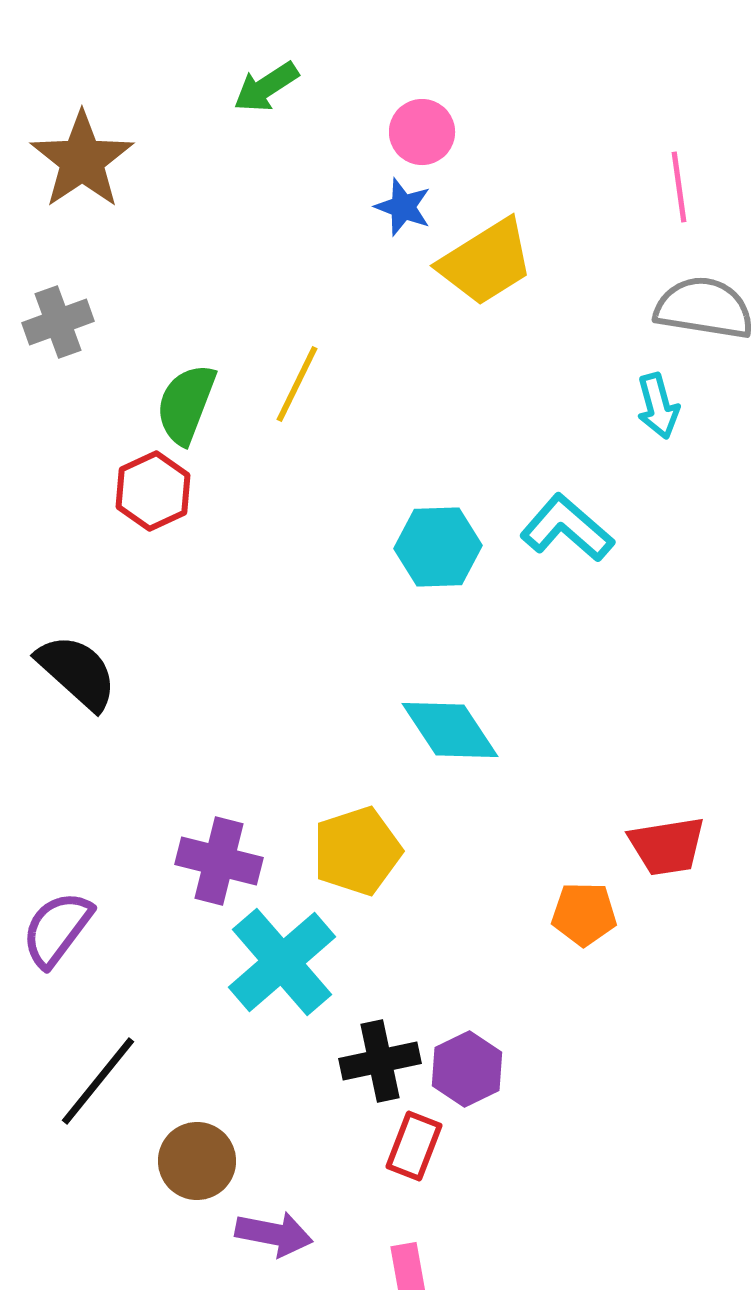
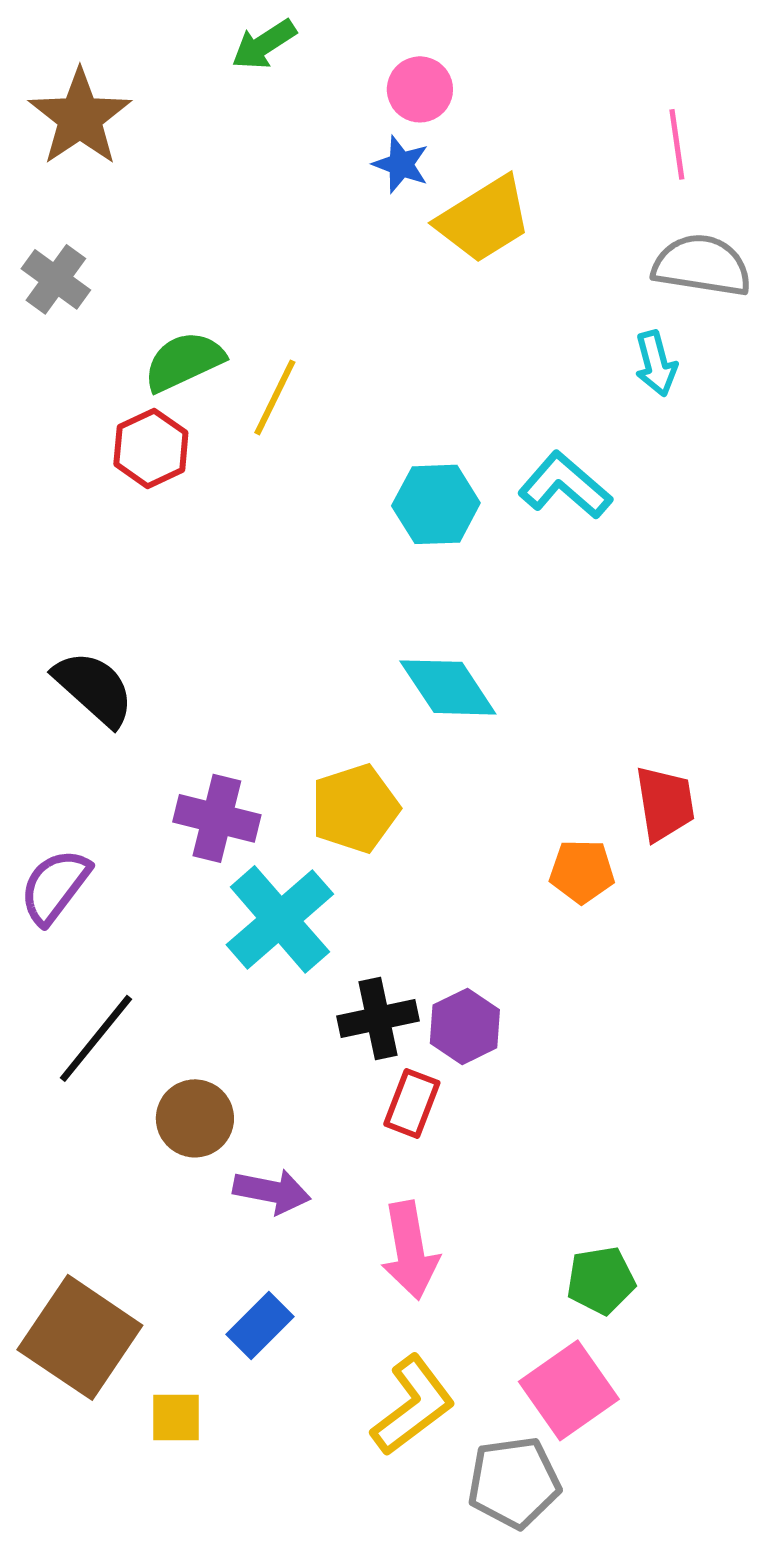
gray cross: (58, 322) -> (56, 279), turned -34
yellow line: (297, 384) -> (275, 397), moved
green semicircle: (186, 404) -> (184, 361), turned 44
black semicircle: (77, 672) -> (94, 688), moved
red trapezoid: (667, 846) -> (665, 803), turned -90

